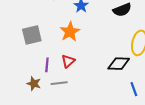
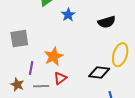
orange star: (70, 32) -> (54, 56), moved
red triangle: (68, 61) -> (60, 78), moved

